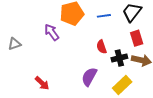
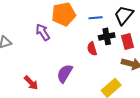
black cross: (119, 58) -> (107, 36), moved
purple semicircle: (89, 77) -> (65, 73), moved

